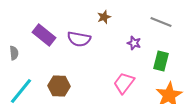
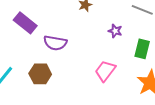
purple semicircle: (79, 39) -> (55, 43), moved

